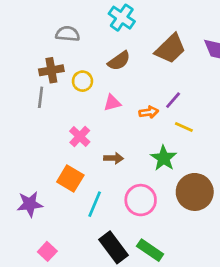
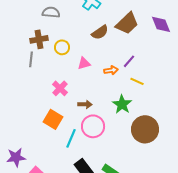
brown semicircle: (119, 61) -> (100, 32), moved
pink circle: (141, 200) -> (93, 126), moved
purple star: (30, 204) -> (16, 157), moved

